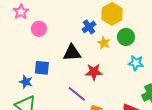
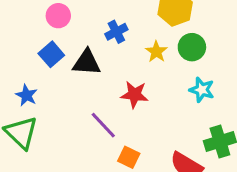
blue cross: (89, 27) -> (116, 32), moved
black triangle: (72, 53) -> (87, 62), moved
blue square: (42, 68) -> (51, 54), moved, turned 35

